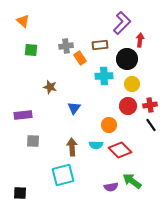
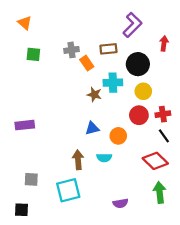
red arrow: (140, 40) -> (164, 43), moved
brown star: (50, 87) -> (94, 95), moved
blue triangle: (74, 108) -> (92, 128), moved, turned 40
gray square: (33, 141) -> (31, 179), moved
red diamond: (120, 150) -> (155, 161), moved
green arrow: (132, 181) -> (160, 192), moved, turned 48

